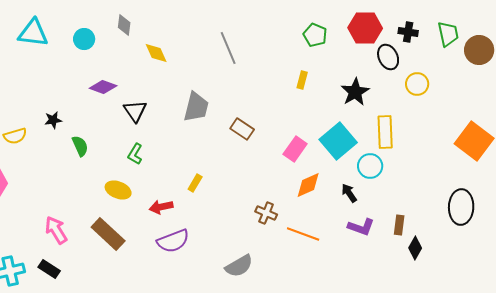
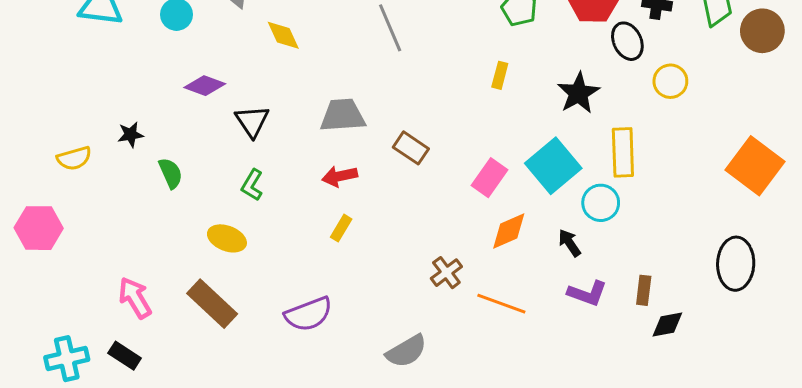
gray trapezoid: (196, 107) -> (343, 115), turned -108
red arrow: (161, 207) -> (340, 176), moved
brown cross: (266, 213) -> (446, 273), turned 30
black diamond: (415, 248) -> (667, 324), turned 50

